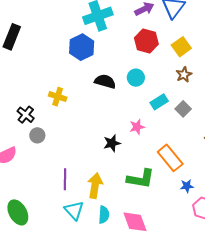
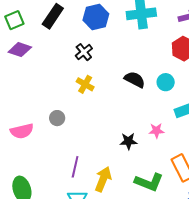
blue hexagon: (82, 47) -> (96, 17), moved
black cross: (26, 115) -> (84, 52), moved

